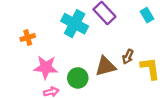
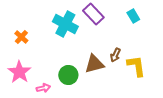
orange cross: (28, 37) -> (21, 37), turned -32
pink star: (46, 67) -> (19, 72), moved, turned 30

